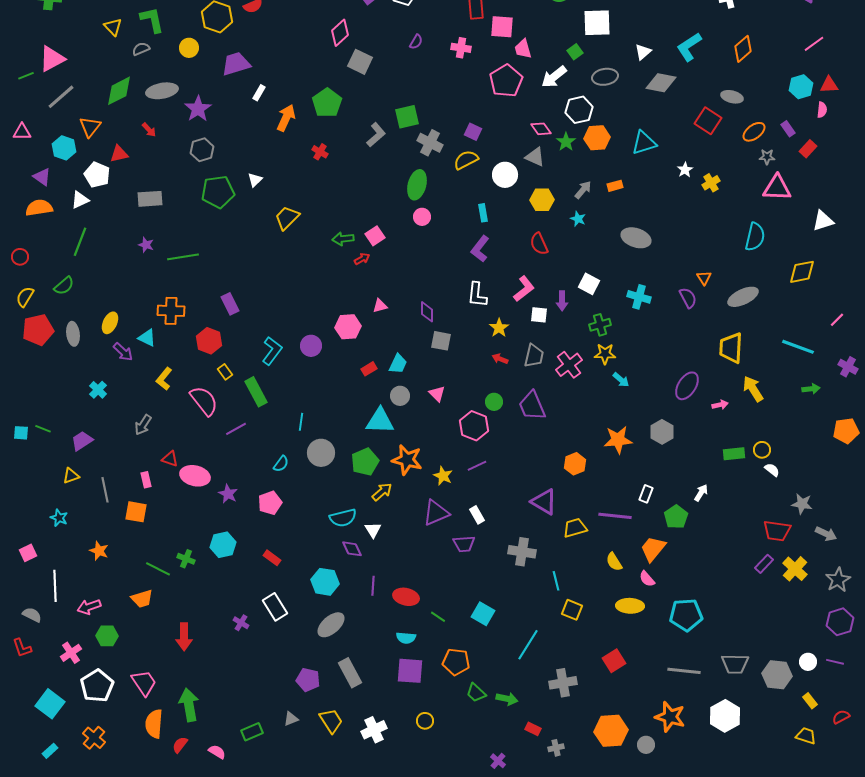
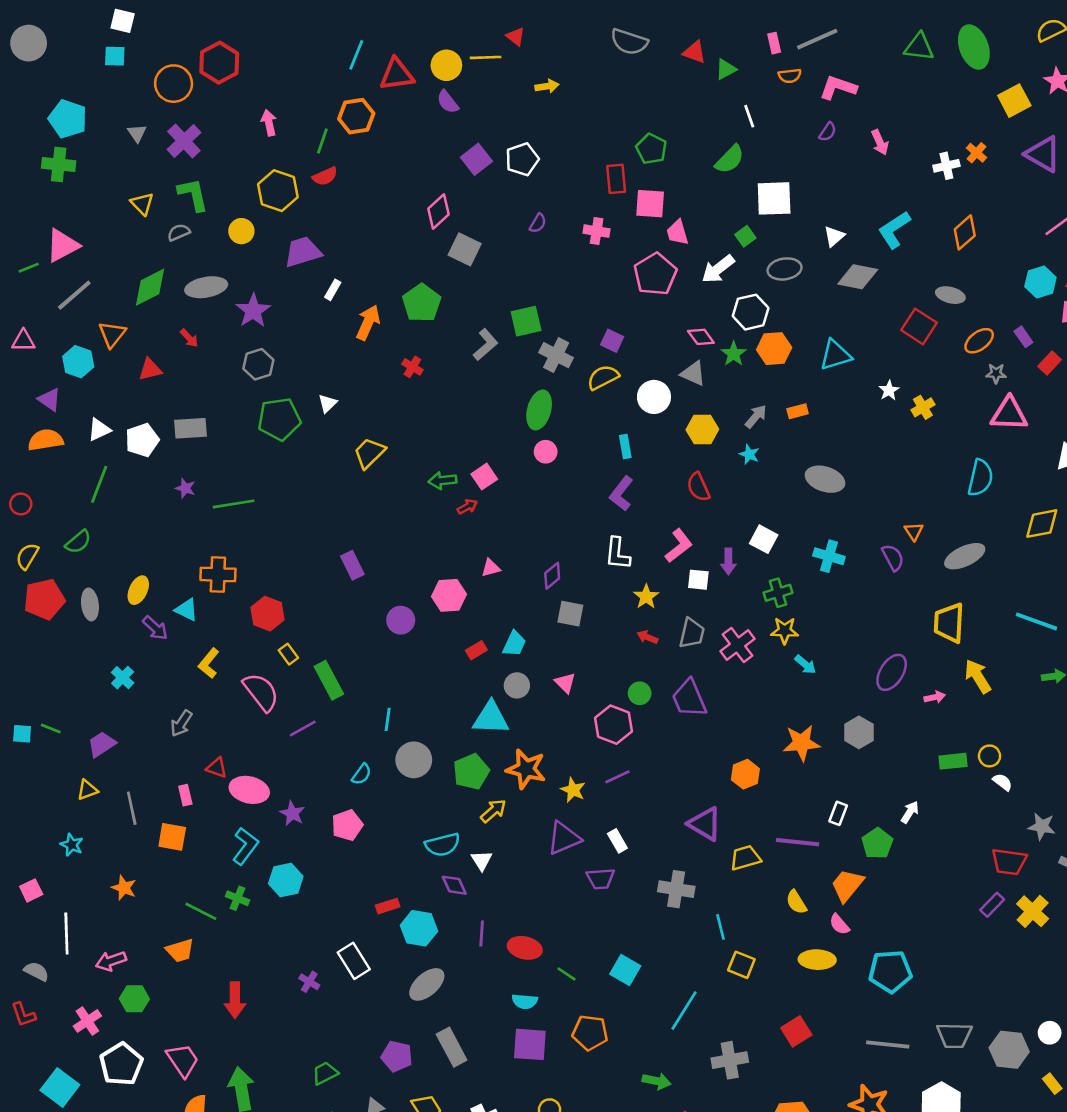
white pentagon: (97, 175) -> (142, 440), moved, turned 30
purple rectangle: (230, 304) -> (352, 565), moved
purple diamond: (427, 312) -> (552, 576), turned 50
cyan L-shape: (272, 351) -> (245, 846), moved
red rectangle: (272, 558) -> (388, 906), moved, turned -54
green trapezoid: (476, 693) -> (325, 1073), moved, turned 110

